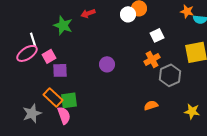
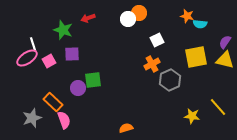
purple circle: (107, 64) -> (78, 88), moved
purple square: (60, 70) -> (72, 54), moved
green square: (69, 100) -> (93, 80), moved
orange semicircle: (151, 105) -> (126, 128), moved

